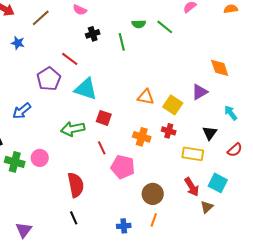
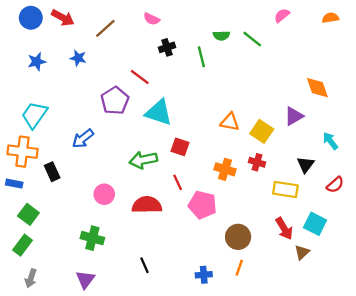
green cross: (15, 162) -> (92, 238), moved
red semicircle: (76, 185) -> (147, 205), moved, turned -80

